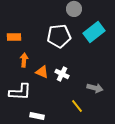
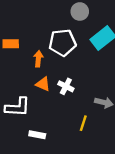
orange arrow: (24, 60) -> (38, 59), moved
yellow line: (77, 106) -> (83, 123), turned 56

